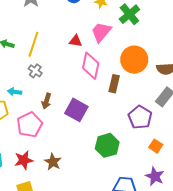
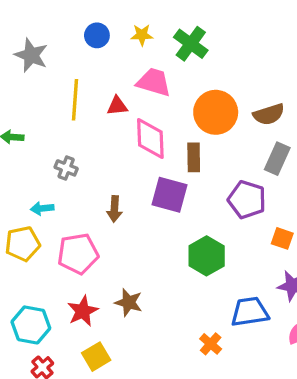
pink trapezoid: (101, 32) -> (154, 82), turned 80
yellow line: (33, 44) -> (75, 100), moved
brown arrow: (46, 101) -> (114, 209), moved
purple square: (76, 110) -> (169, 195), moved
pink pentagon: (29, 125) -> (78, 254), turned 30

